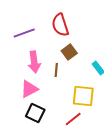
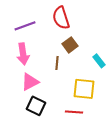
pink arrow: (34, 62) -> (23, 54), moved
red line: (73, 119) -> (74, 112), turned 42

